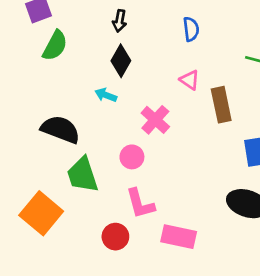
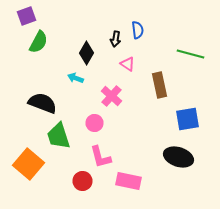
black arrow: (120, 21) -> (116, 39), moved
pink triangle: (190, 80) -> (128, 64), moved

